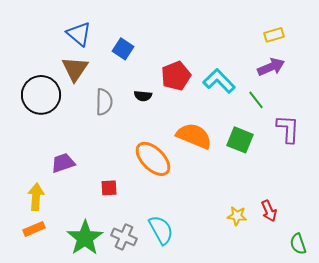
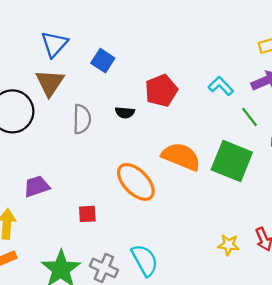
blue triangle: (79, 34) -> (54, 44), turned 32
cyan L-shape: (219, 81) -> (221, 86), moved, size x0.7
green square: (240, 140) -> (232, 161), size x1.4

